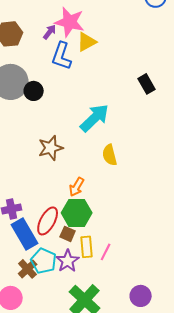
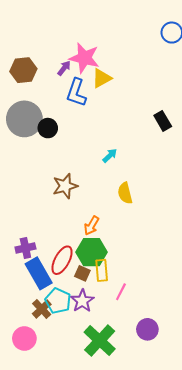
cyan arrow: (95, 118) -> (110, 156), size x0.5
yellow rectangle: (87, 247) -> (102, 270), moved
purple circle: (141, 296) -> (147, 329), moved

